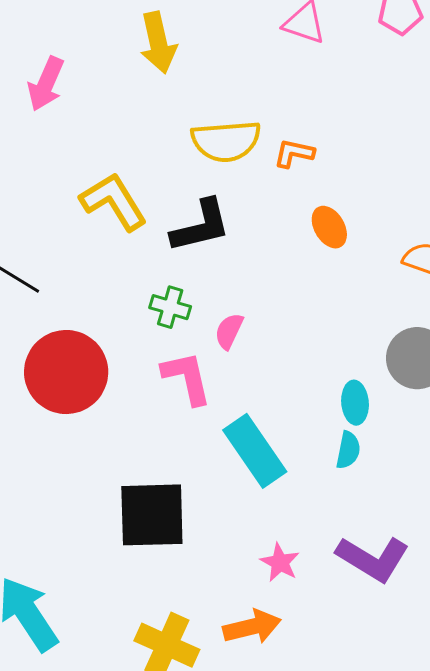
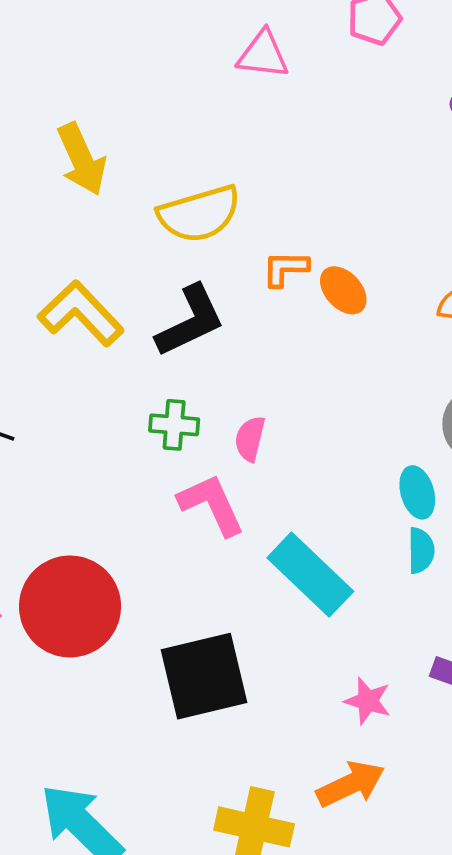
yellow arrow: (158, 43) -> (82, 159), moved
orange L-shape: (294, 153) -> (285, 268), moved
red circle: (66, 372) -> (70, 606), moved

